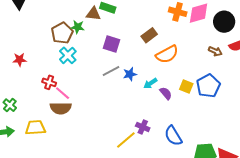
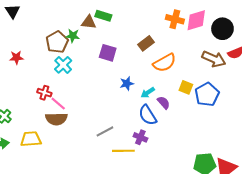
brown arrow: (215, 51) -> (214, 59), size x1.6
red star: (20, 60) -> (16, 58), moved
gray line: (111, 71) -> (105, 131), moved
yellow square: (186, 86) -> (186, 87), moved
blue semicircle: (173, 136) -> (148, 115), moved
yellow line: (126, 140) -> (123, 151), turned 40

